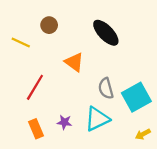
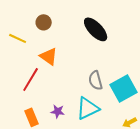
orange triangle: (74, 62) -> (49, 56), moved

